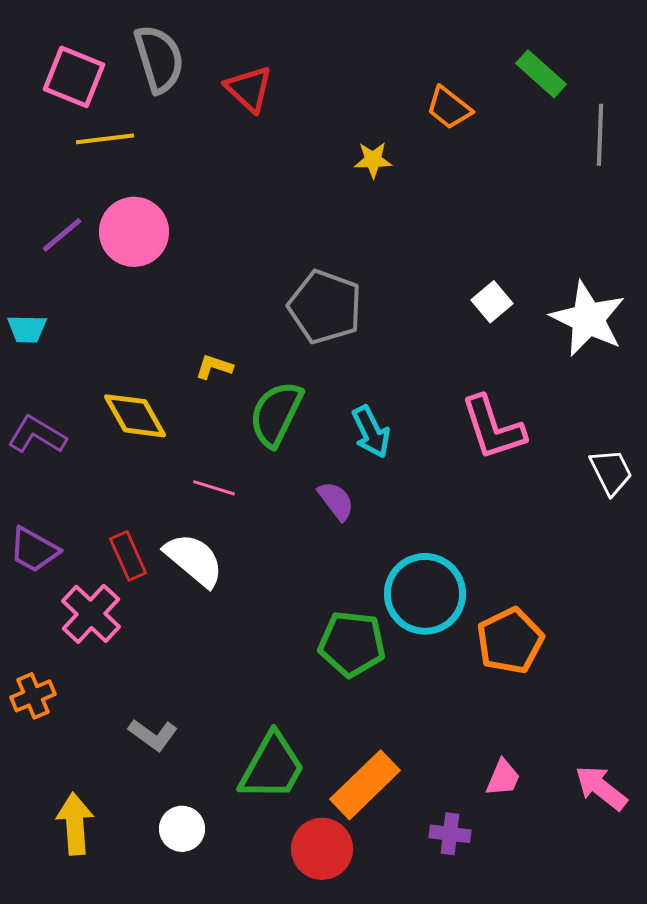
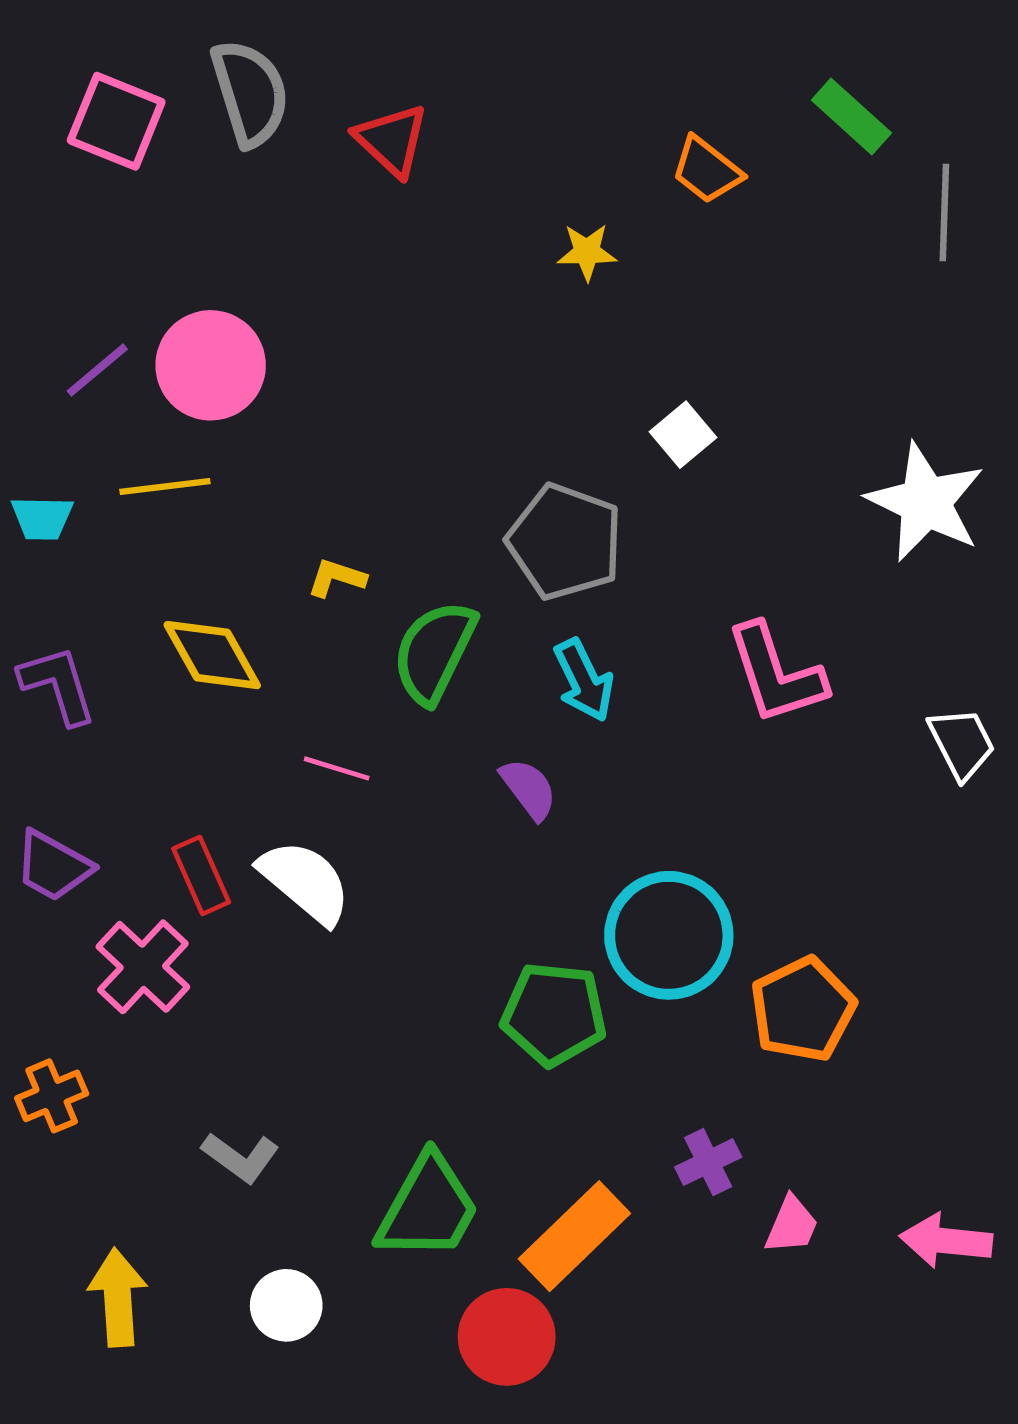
yellow line: (105, 139) -> (165, 487), moved
white square: (492, 302) -> (683, 435), moved
gray pentagon: (325, 307) -> (565, 542), moved
purple L-shape: (37, 435) -> (58, 685), turned 42
pink arrow: (601, 788) -> (946, 1241), turned -32
purple cross: (450, 834) -> (708, 1162), moved, turned -33

